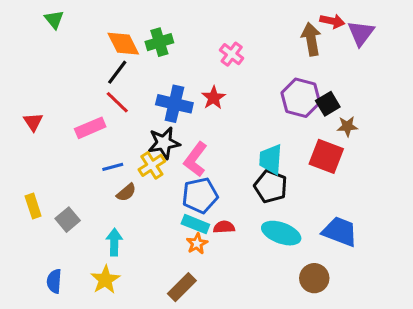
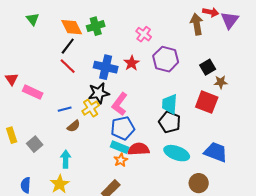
green triangle: (54, 20) -> (33, 19), moved
purple hexagon: (301, 98) -> (166, 59), moved
pink rectangle: (90, 128) -> (33, 92), moved, turned 48
red semicircle: (224, 227) -> (139, 149), size x1.5

